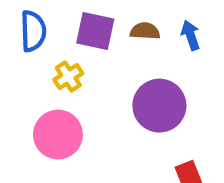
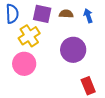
yellow cross: (68, 77) -> (29, 36), size x1.5

